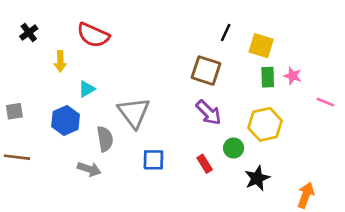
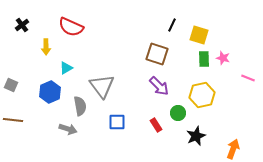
gray square: (14, 111) -> (11, 85), turned 32

